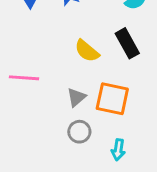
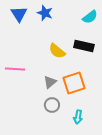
black rectangle: (127, 43) -> (84, 46), turned -48
orange square: (112, 99) -> (74, 83), turned -30

